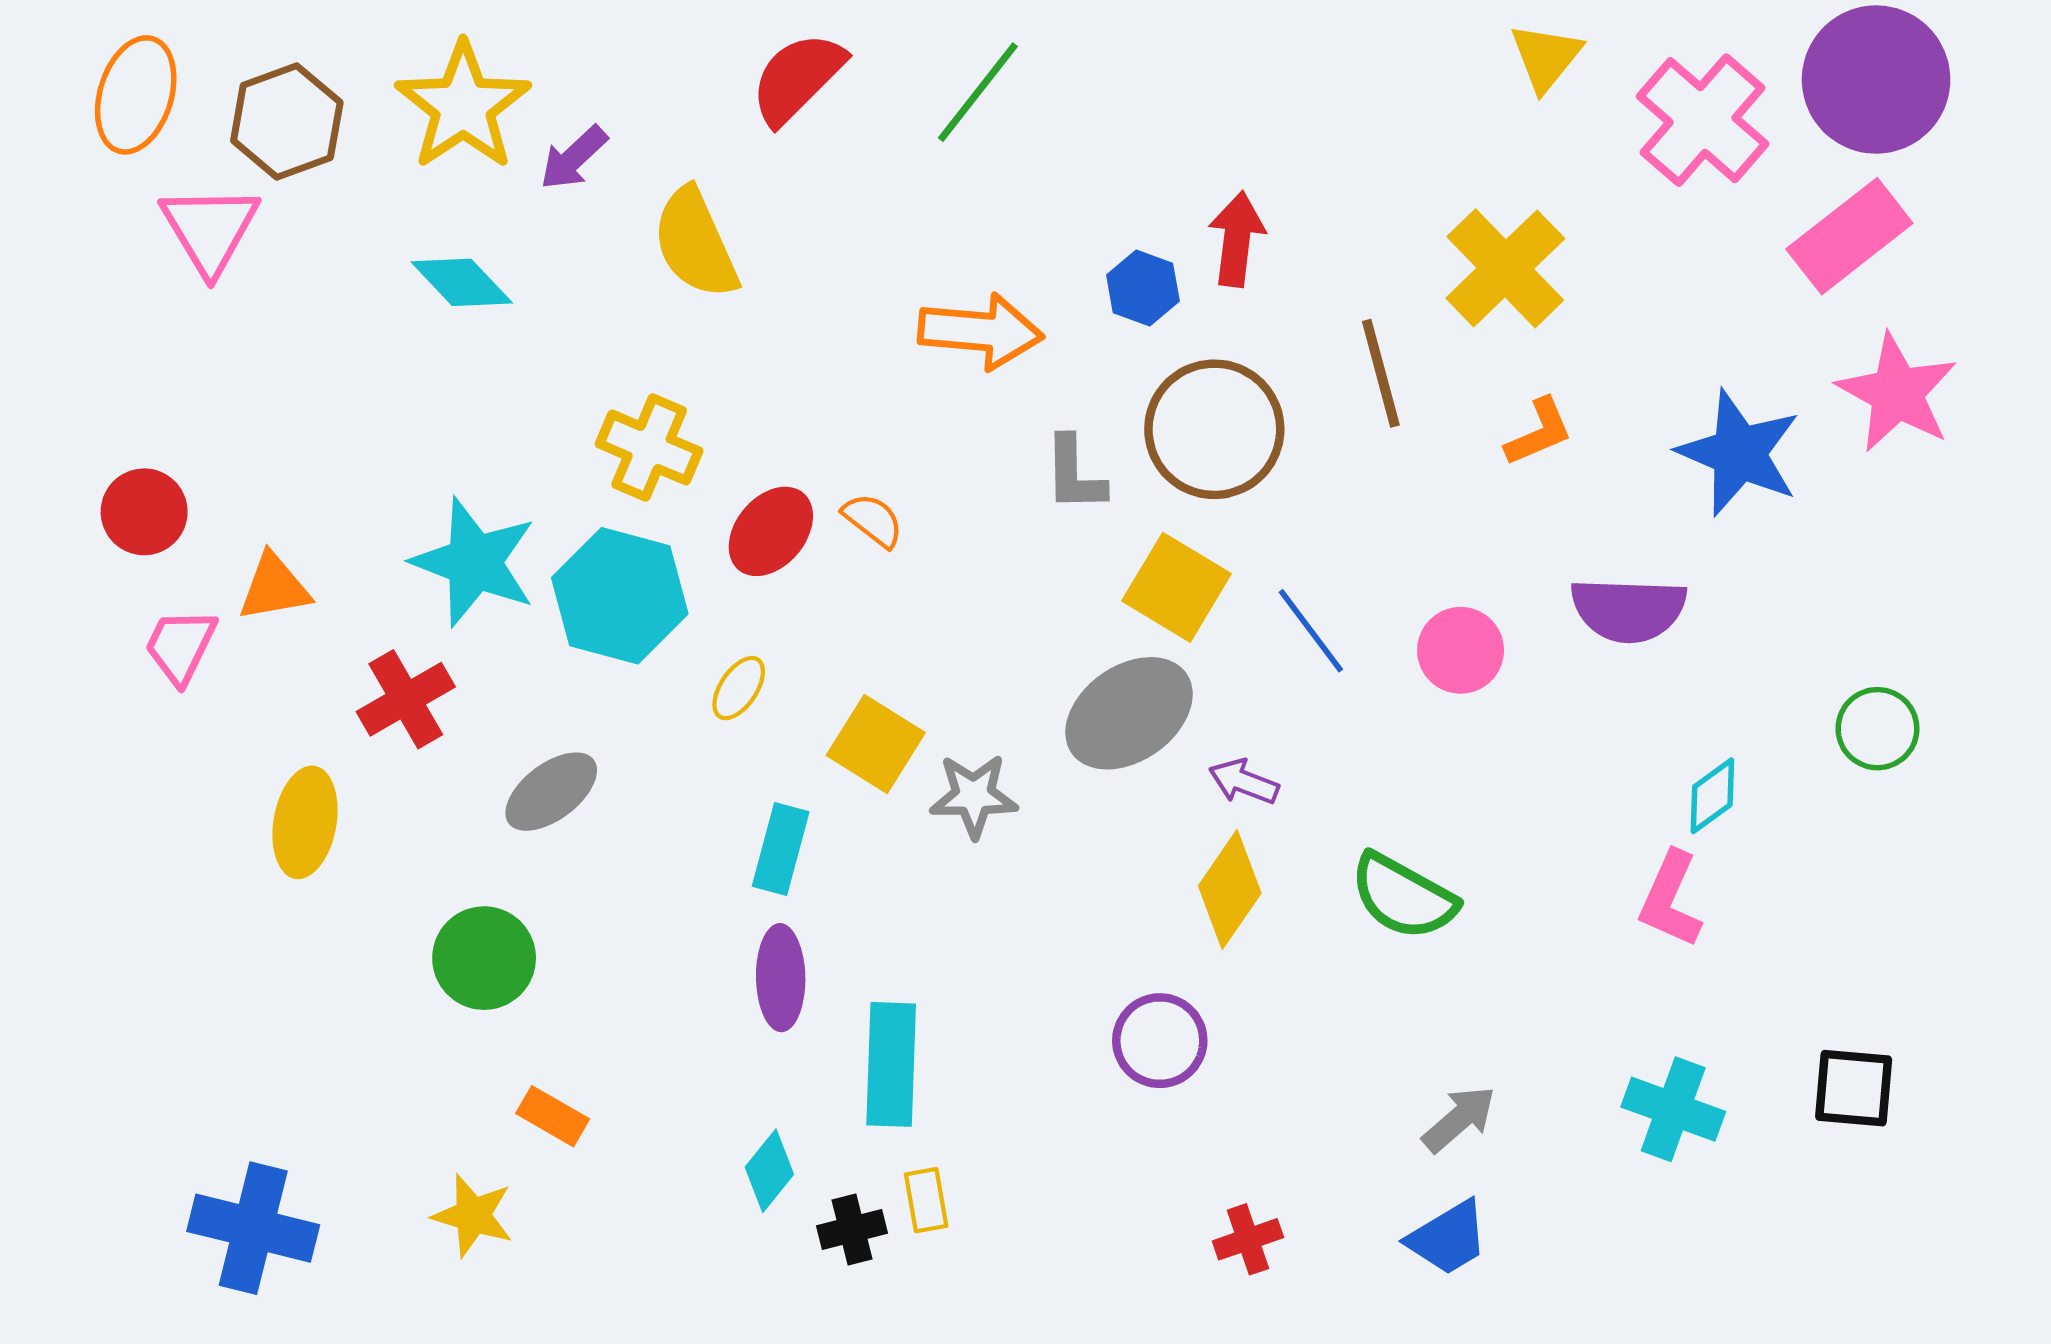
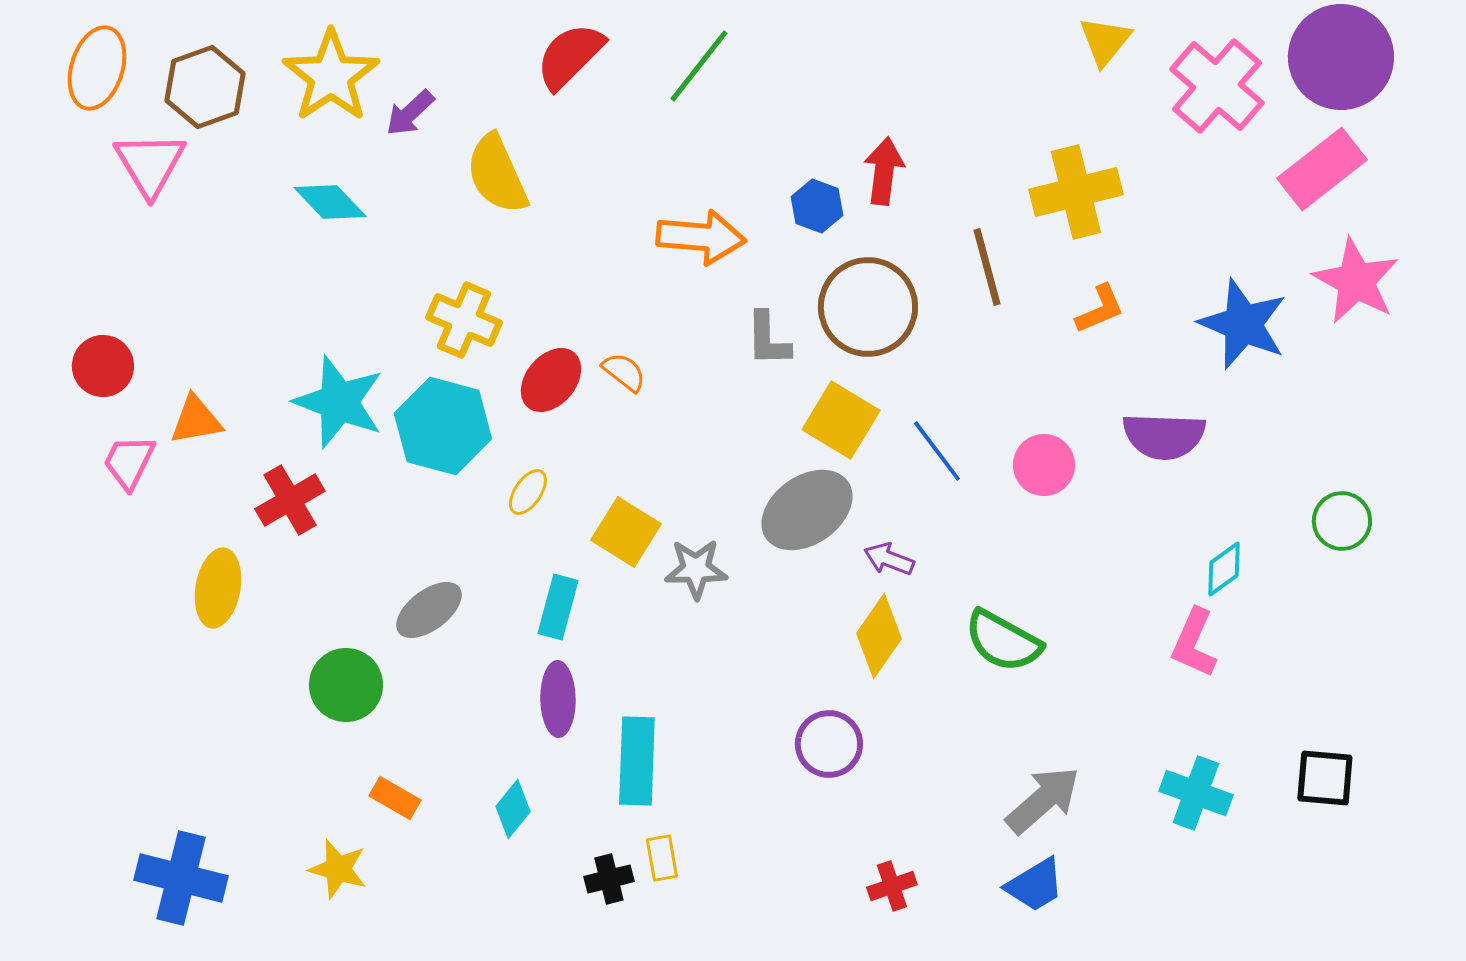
yellow cross: (1505, 268) -> (1076, 192), turned 30
gray ellipse: (551, 792) -> (429, 610), moved
gray arrow: (1459, 1119) -> (1043, 800), size x1.4
cyan diamond: (769, 1171) -> (513, 809), moved

